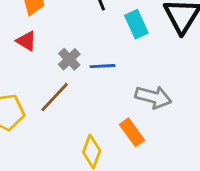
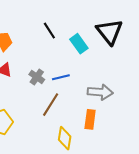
brown line: (55, 97) -> (51, 105), moved
orange rectangle: (132, 132) -> (90, 119), turned 54

